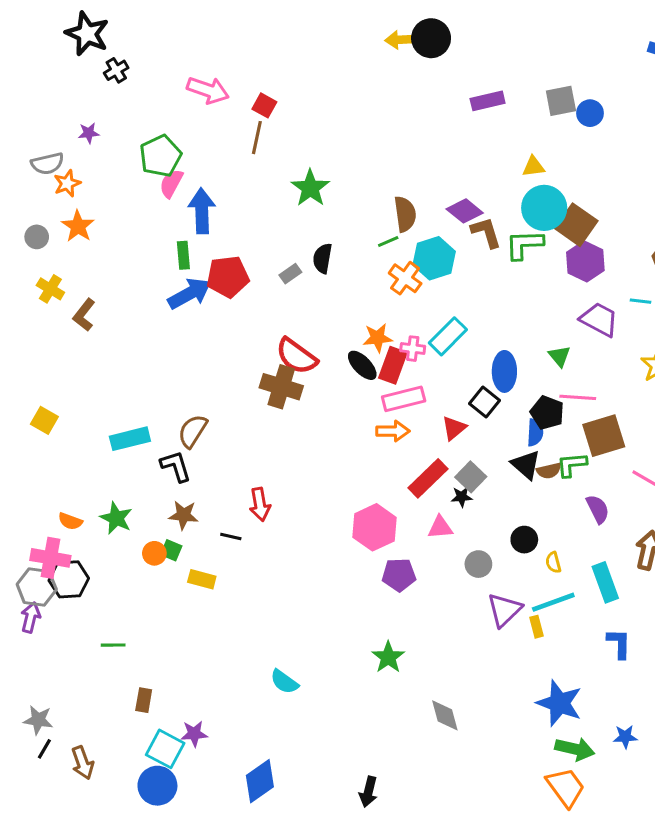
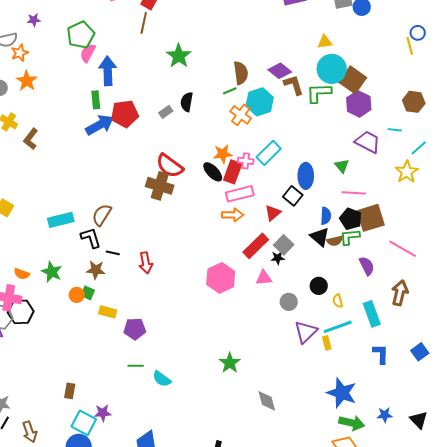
black pentagon: (547, 413) -> (351, 219), moved
black line: (231, 537) -> (113, 253), moved
purple pentagon: (399, 575) -> (135, 329), moved
green line: (113, 645) -> (136, 366), moved

